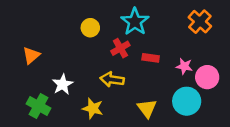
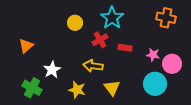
orange cross: (200, 22) -> (166, 18), turned -30
yellow triangle: (147, 108) -> (112, 88), moved

